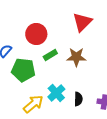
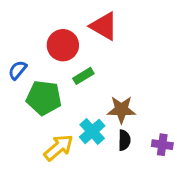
red triangle: (82, 22) -> (104, 26), moved, turned -45
brown star: (76, 57) -> (121, 110), moved

